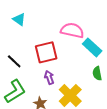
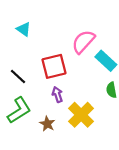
pink semicircle: (72, 30) -> (83, 42), turned -60

